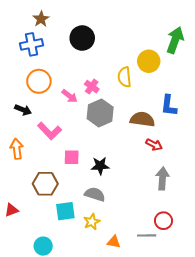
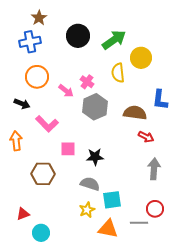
green arrow: (175, 40) -> (114, 40), moved, turned 35
red triangle: (11, 210) -> (23, 214), moved
cyan square: (65, 211) -> (112, 200), moved
orange triangle: (114, 242) -> (108, 229), size x1.5

